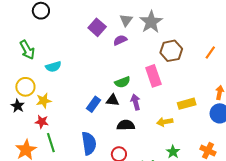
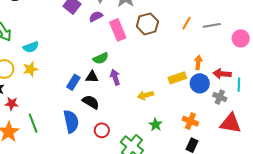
pink rectangle: (153, 76) -> (118, 30), moved
yellow star: (44, 101) -> (30, 69), moved
yellow rectangle: (187, 104) -> (177, 78), moved
red star: (42, 122) -> (12, 104), moved
black semicircle: (126, 125) -> (91, 102), moved, turned 36

